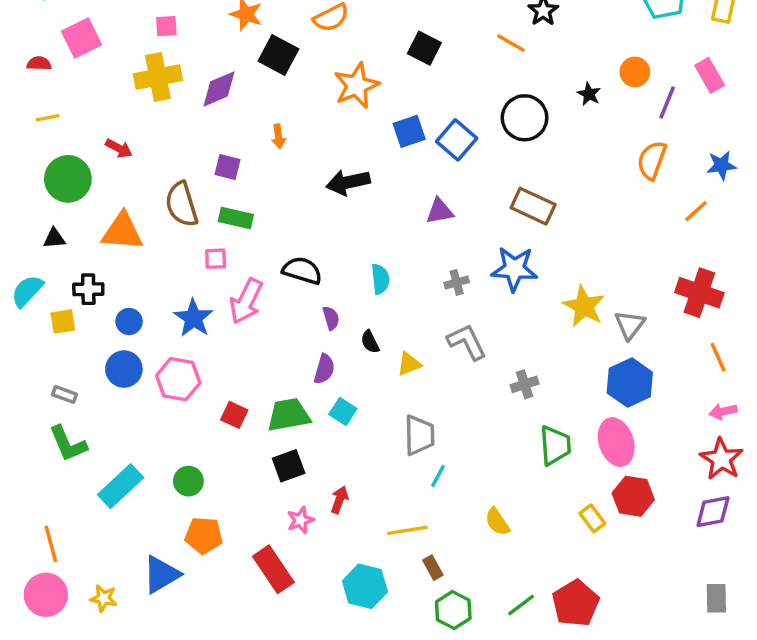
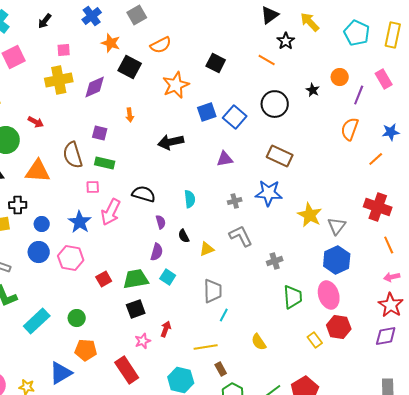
red square: (234, 415) -> (104, 279), turned 35

